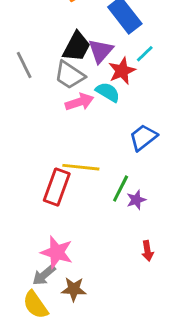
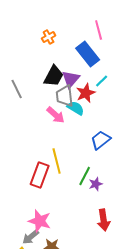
gray trapezoid: (69, 75) -> (65, 96), moved, turned 50
pink arrow: (79, 102) -> (56, 115), turned 60
yellow line: (81, 167) -> (57, 161), turned 70
red arrow: (148, 251) -> (104, 220), size x1.5

